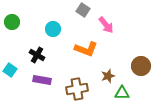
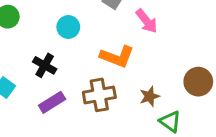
purple rectangle: (42, 80) -> (52, 102), turned -42
brown cross: (77, 89) -> (99, 95), moved
green triangle: (122, 93) -> (170, 122), turned 35

